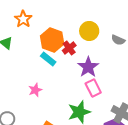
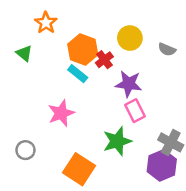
purple star: (88, 67) -> (129, 84), turned -30
pink star: (35, 90) -> (61, 113), size x1.5

